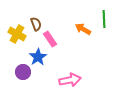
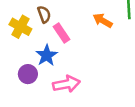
pink arrow: (70, 80) -> (66, 84), moved

